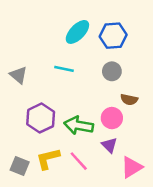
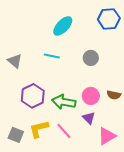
blue hexagon: (113, 36) -> (109, 19), moved
brown semicircle: (129, 100) -> (114, 95), moved

